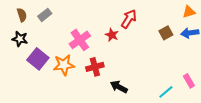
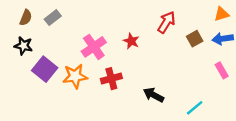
brown semicircle: (22, 15) -> (26, 18), turned 40
red arrow: (129, 19) -> (166, 22), moved
pink rectangle: (189, 81) -> (222, 70), moved
black arrow: (119, 87) -> (154, 95), moved

